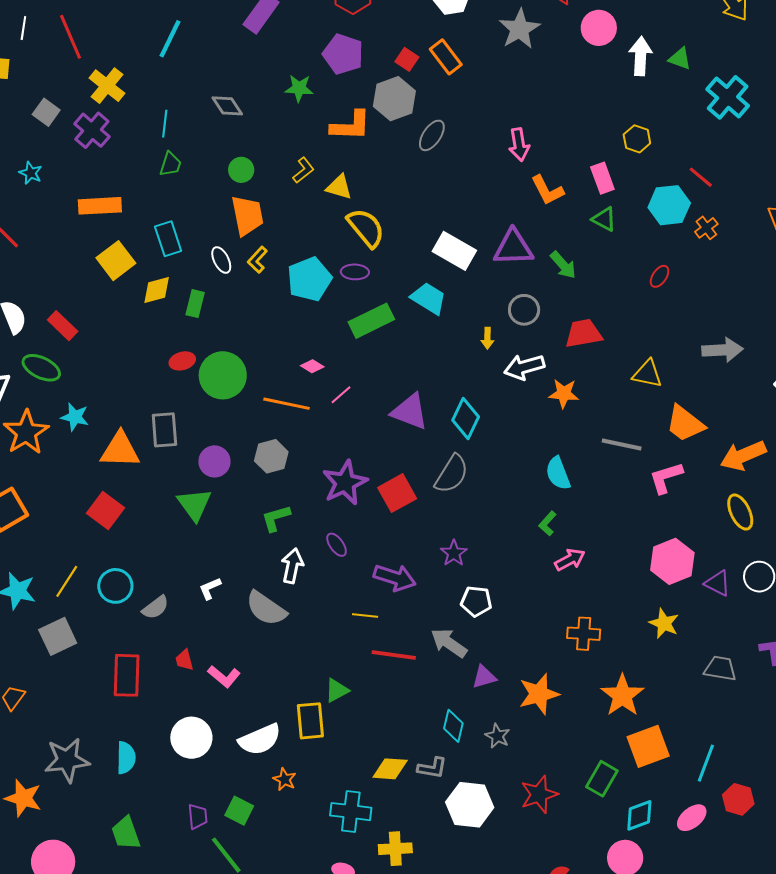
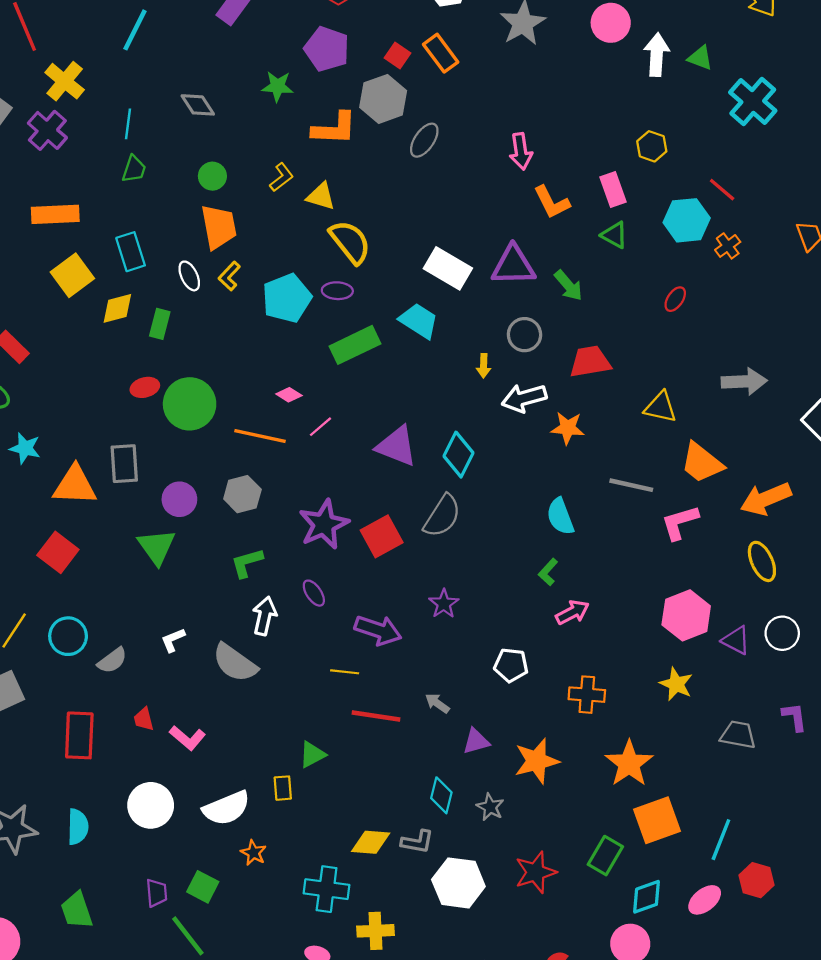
white pentagon: (476, 601) -> (511, 665), moved
gray arrow: (449, 643) -> (437, 703), size x0.6
yellow rectangle: (310, 721) -> (283, 788), size x0.6

